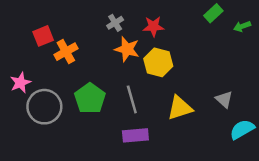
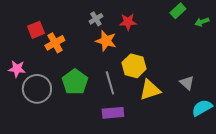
yellow hexagon: (158, 62) -> (134, 66), moved
pink star: (20, 83) -> (17, 69), turned 30

